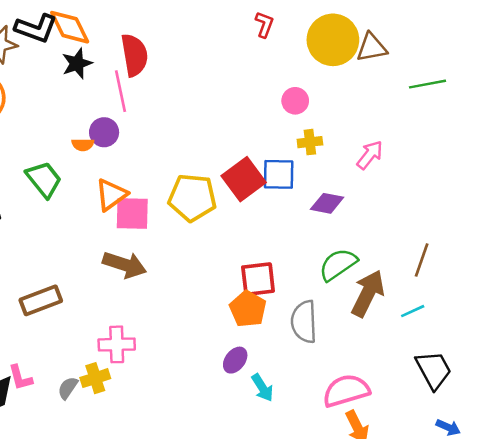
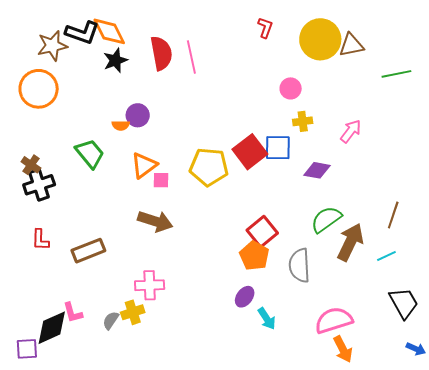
pink line: (120, 91) -> (191, 57), moved
pink square: (132, 214) -> (161, 180), size x0.6
red square: (258, 279) -> (262, 232), turned -32

